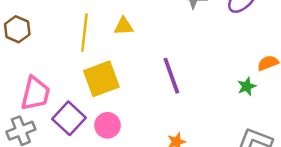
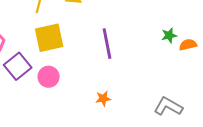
green star: (247, 86) -> (169, 35), moved

